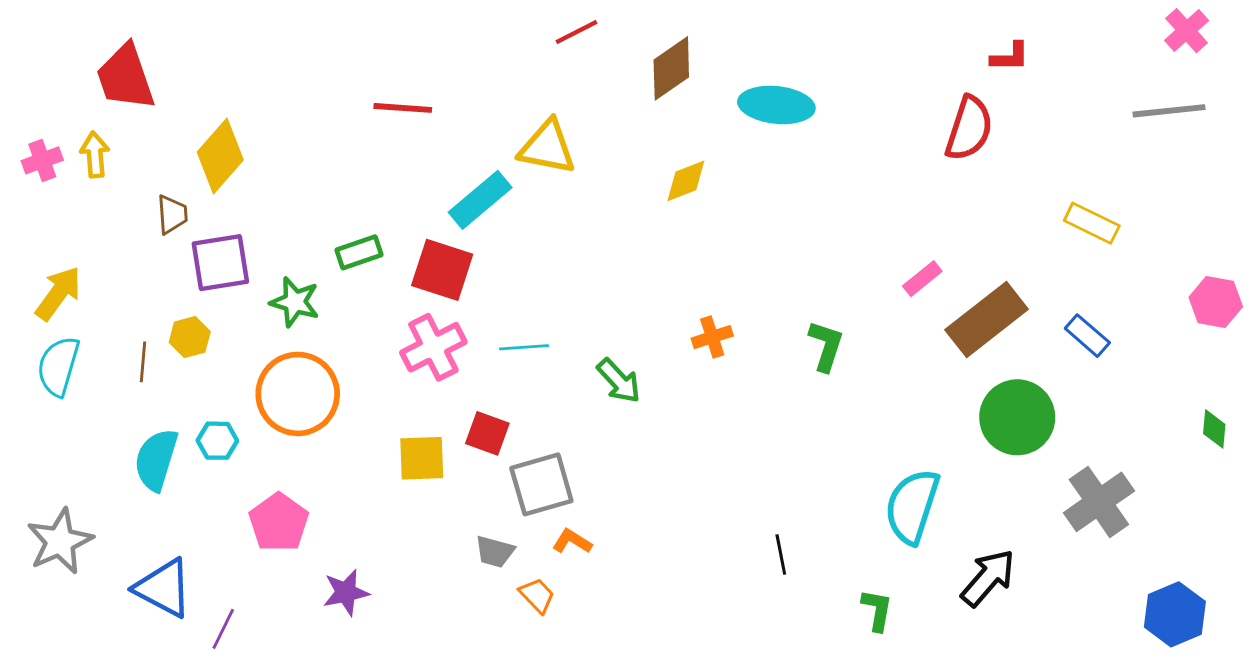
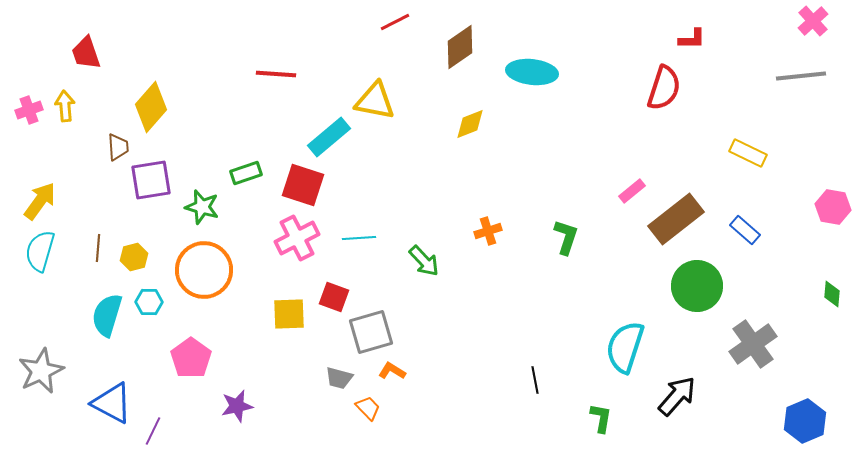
red trapezoid: (125, 77) -> (86, 53), size x0.7
yellow hexagon: (190, 337) -> (134, 257), moved

